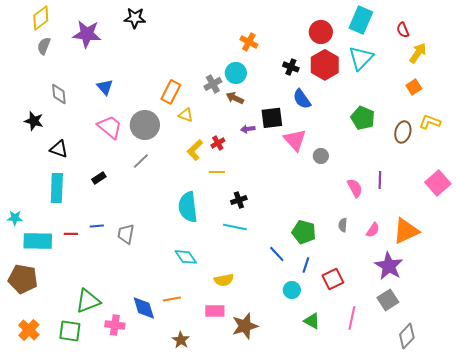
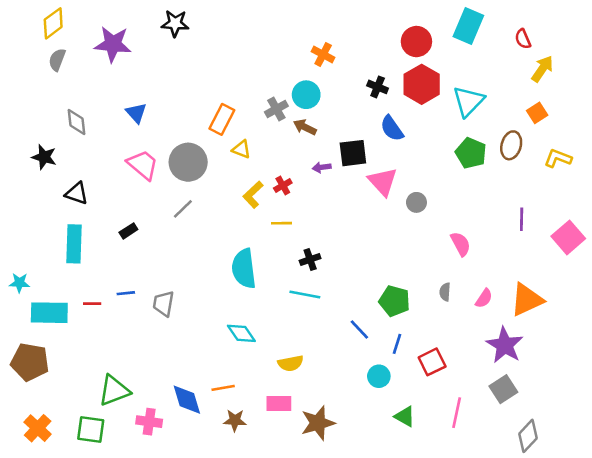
cyan triangle: (361, 58) -> (468, 101), moved
brown ellipse: (403, 132) -> (511, 145), moved
purple line: (380, 180) -> (522, 219), moved
brown star: (181, 340) -> (235, 420), moved, turned -30

